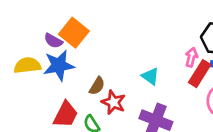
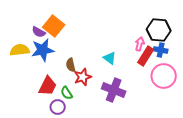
brown semicircle: (97, 86) -> (71, 65), turned 136
red star: (113, 102) -> (83, 77), turned 30

